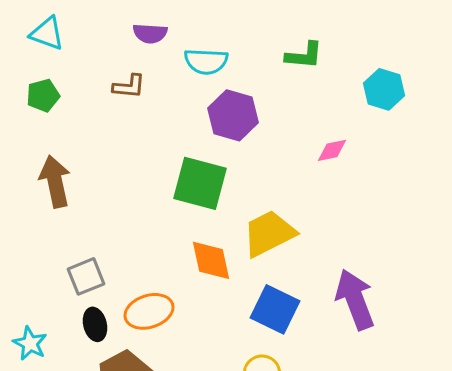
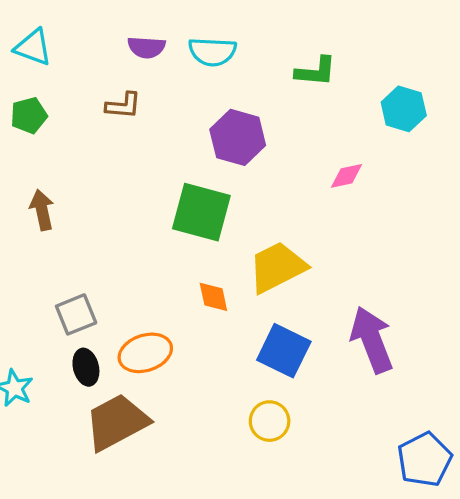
cyan semicircle: (206, 61) -> (212, 52), moved
brown arrow: (55, 181) -> (42, 210), size x0.7
orange diamond: (211, 260) -> (213, 297), size x0.7

